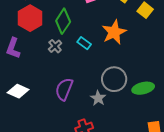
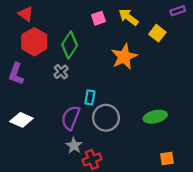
cyan rectangle: (84, 43) -> (90, 97), moved, turned 64
gray circle: (114, 79) -> (106, 118), moved
gray star: (98, 98) -> (74, 146), moved

